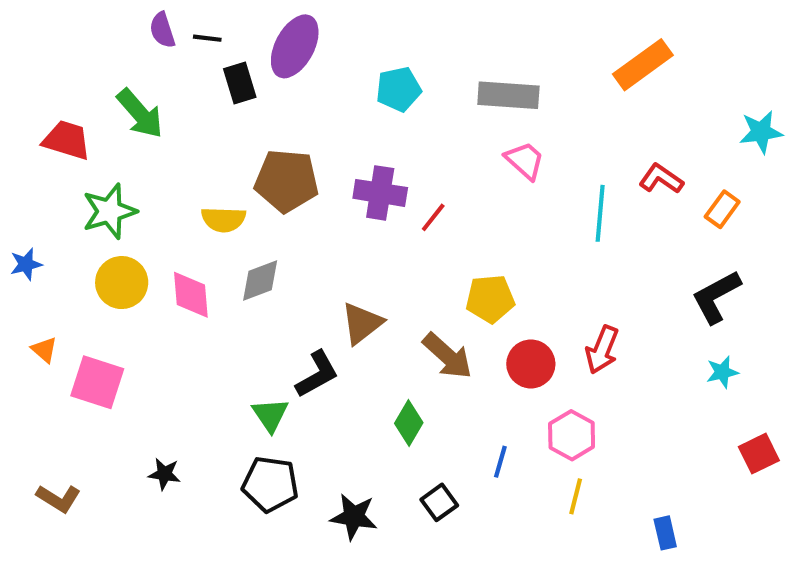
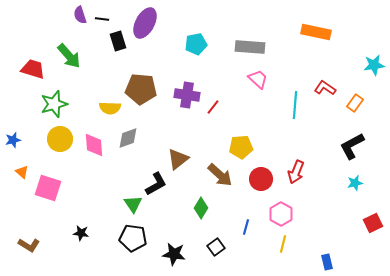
orange rectangle: (643, 65) -> (316, 32), turned 48
blue star: (26, 264) -> (13, 140), moved

